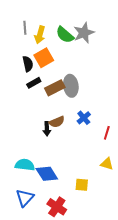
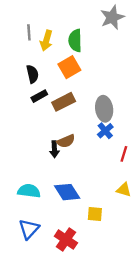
gray star: (84, 33) -> (112, 17), moved
green semicircle: (65, 35) -> (75, 40), turned 48
orange square: (44, 58) -> (69, 67), moved
gray ellipse: (71, 86) -> (104, 109), moved
blue cross: (84, 118) -> (105, 131), moved
blue diamond: (47, 174) -> (67, 192), moved

